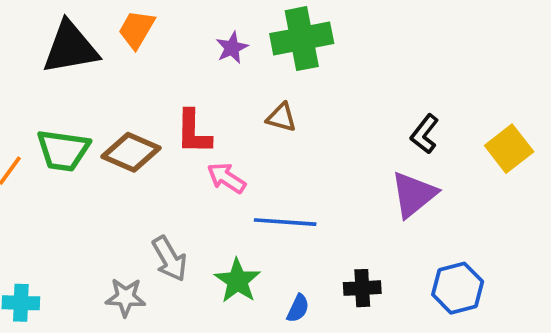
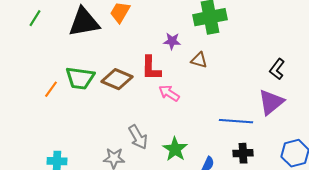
purple star: (232, 48) -> (172, 41), moved, turned 30
blue line: (285, 222) -> (236, 121), moved

